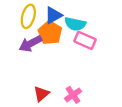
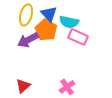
blue triangle: (53, 15) -> (49, 14), turned -42
red triangle: (41, 94) -> (23, 86), moved

